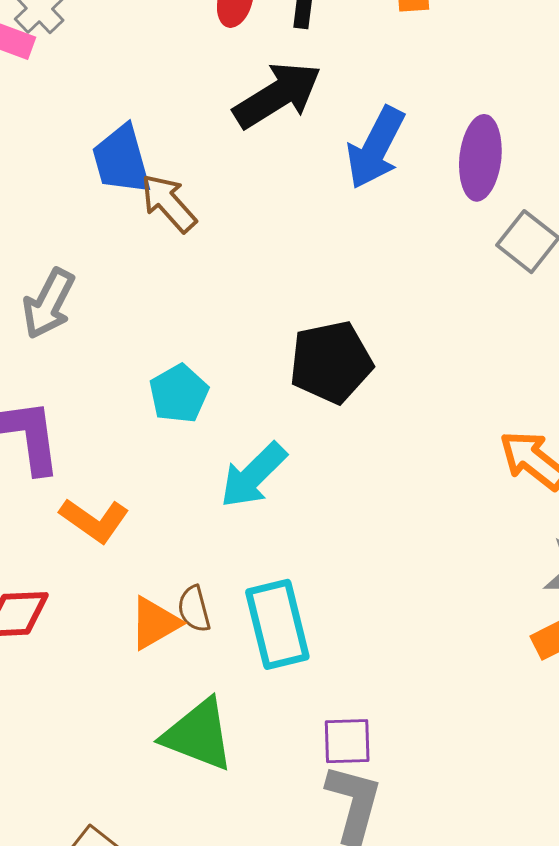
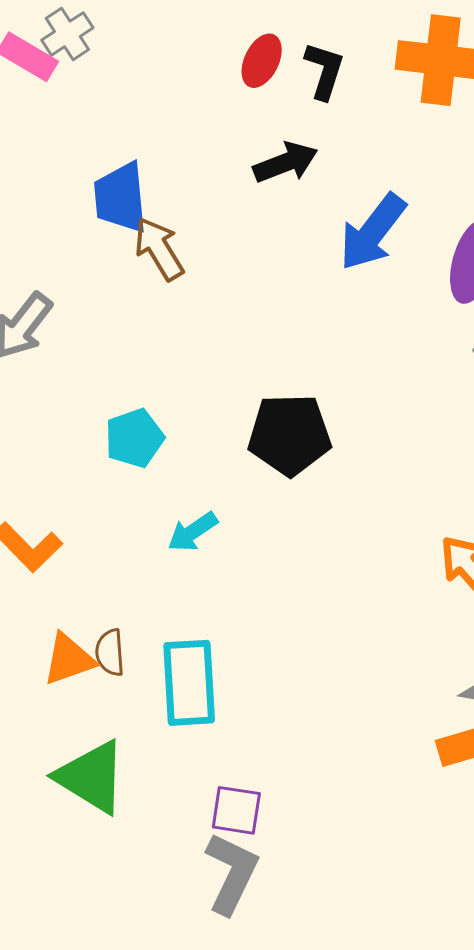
black arrow: (277, 95) -> (286, 162), size x0.7
cyan arrow: (253, 475) -> (193, 532), size x0.7

